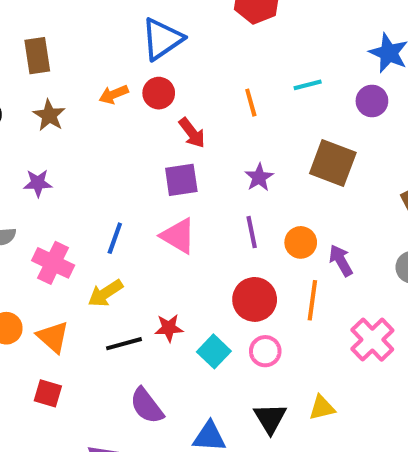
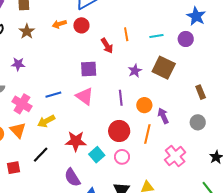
cyan line: (308, 85) -> (156, 36), moved
red arrow: (192, 133) -> (107, 46), moved
purple star: (259, 177) -> (135, 71), moved
blue line: (115, 238) -> (53, 95), turned 49
red star: (169, 328) -> (76, 141), size x1.5
orange triangle: (53, 337) -> (18, 130), moved
black line: (124, 344) -> (41, 155), moved, turned -36
red square: (48, 393) -> (13, 168), turned -32
purple semicircle: (147, 406) -> (72, 177), moved

